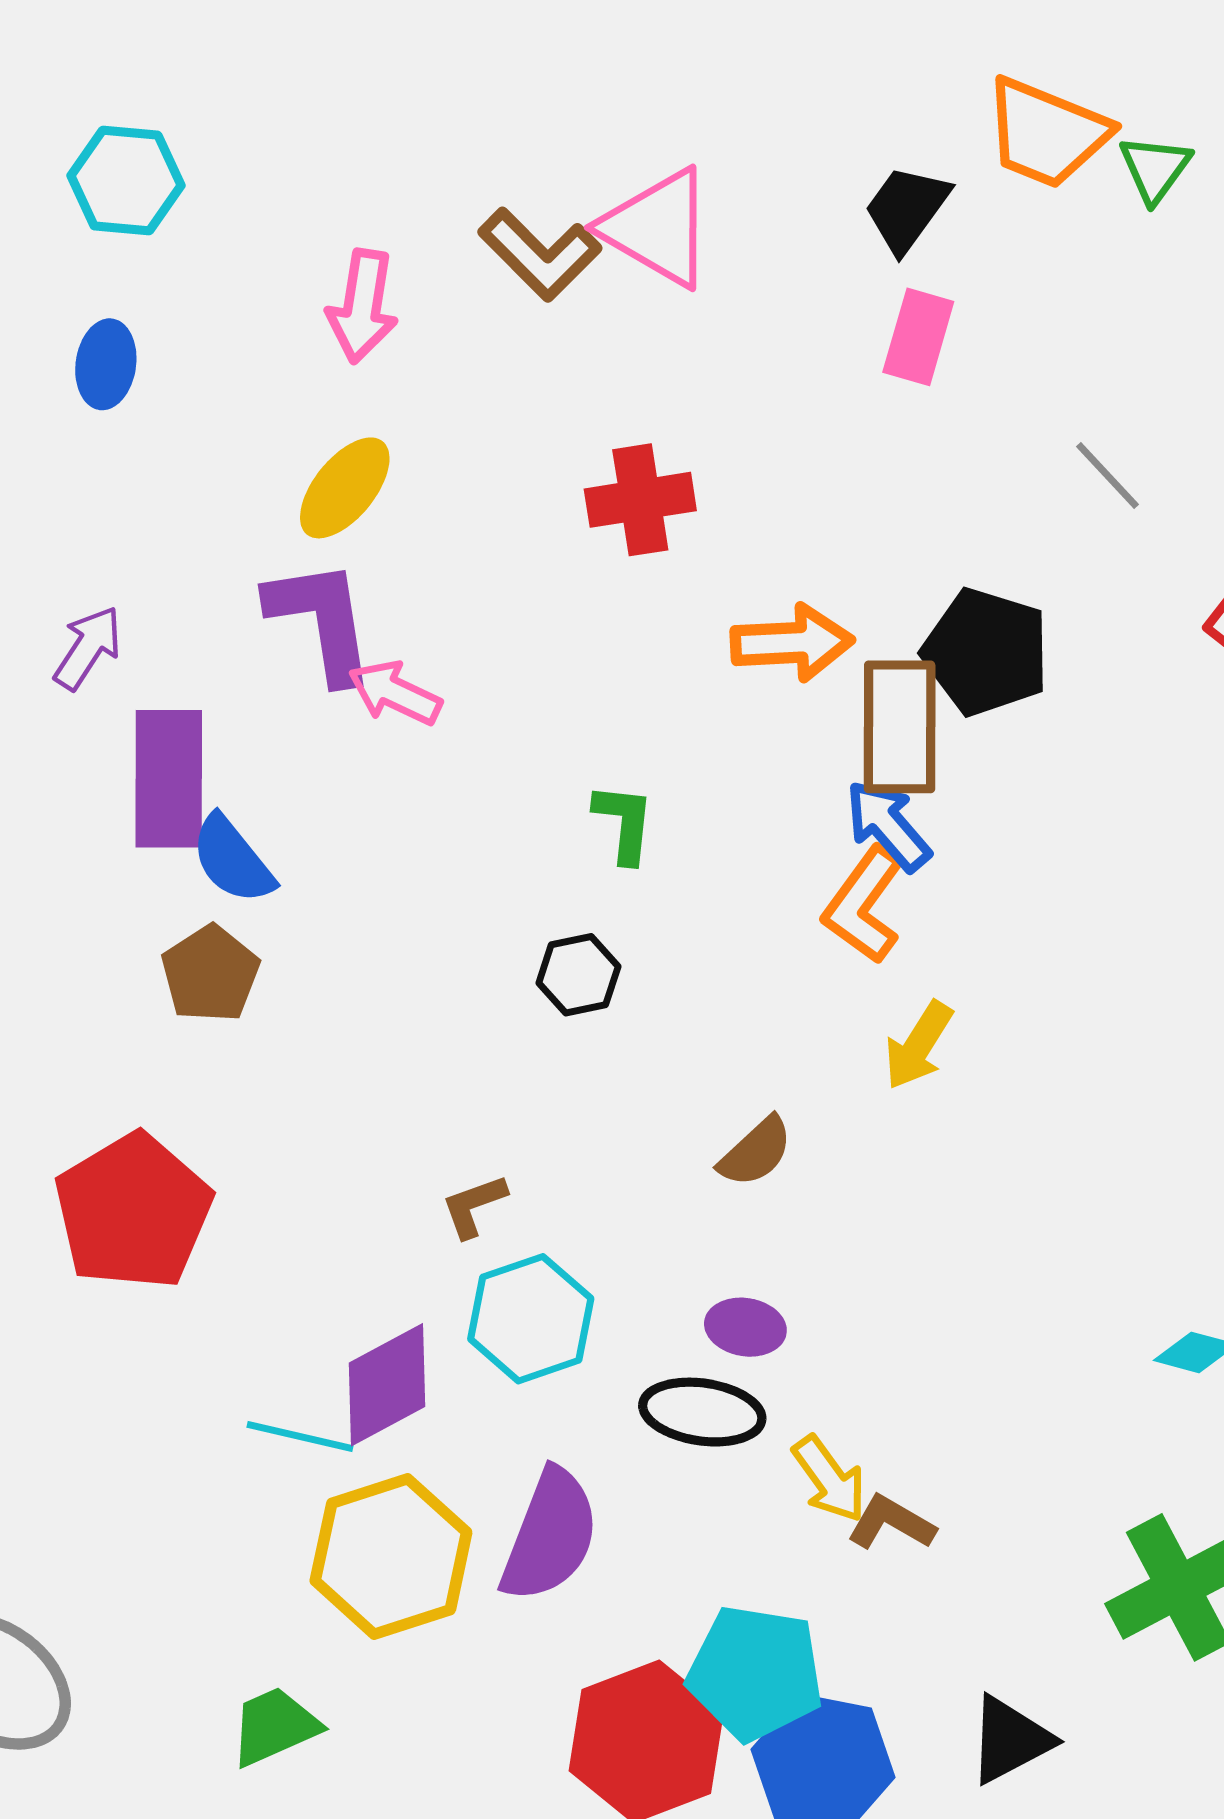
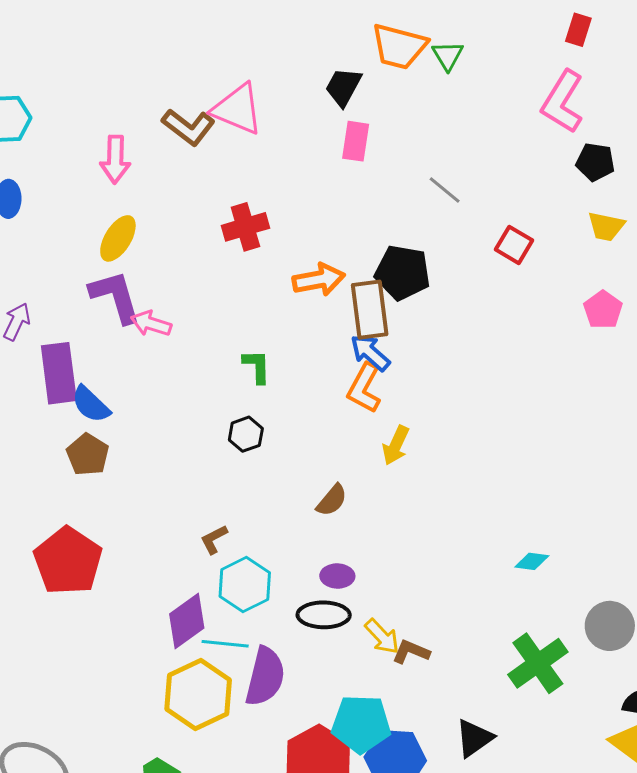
cyan line: (300, 1436) -> (225, 644), moved

